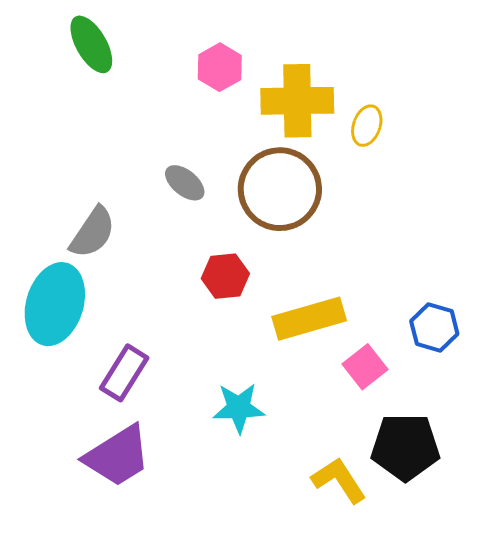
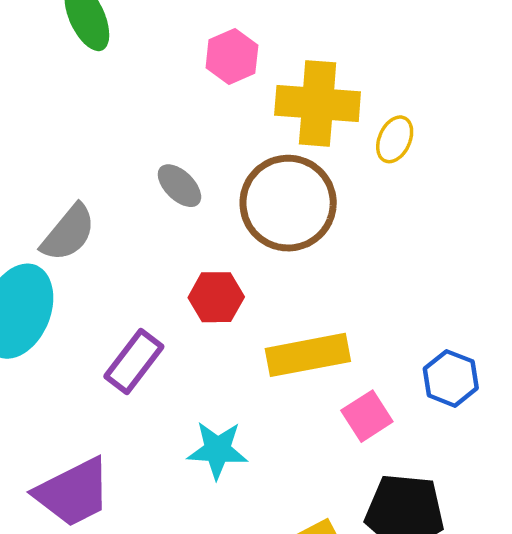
purple rectangle: (124, 373) -> (134, 362), moved

